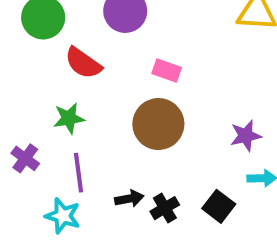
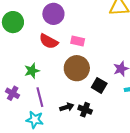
red semicircle: (83, 63) -> (49, 41), moved
black square: (219, 206) -> (99, 85), moved
black cross: (165, 208) -> (85, 110), turned -32

